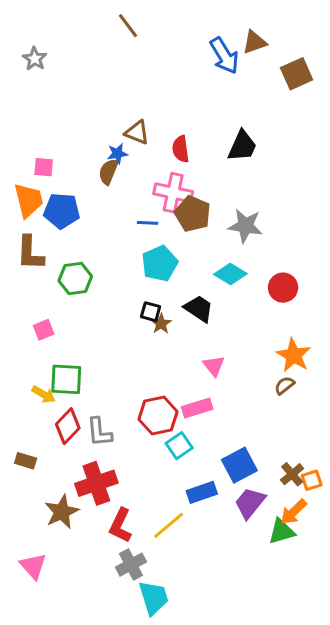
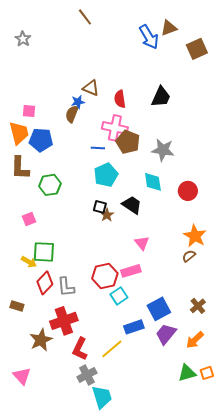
cyan diamond: (230, 274) -> (153, 182), turned 50
brown cross: (292, 474) -> (198, 306), moved
orange square: (312, 480) -> (207, 373), moved
green triangle: (282, 531) -> (187, 373), moved

